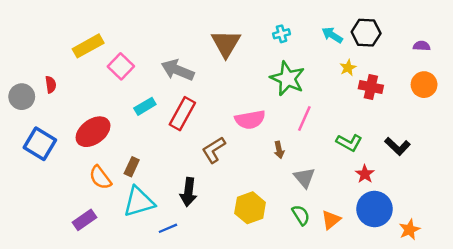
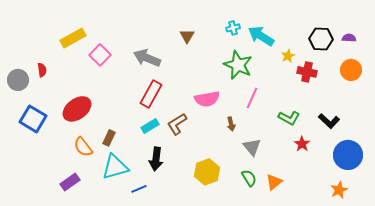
black hexagon: (366, 33) -> (321, 39), moved
cyan arrow: (332, 35) -> (261, 36), moved, size x1.5
brown triangle: (226, 43) -> (187, 36), size x0.6
cyan rectangle: (145, 106) -> (150, 126), moved
blue circle: (374, 209) -> (348, 155), moved

